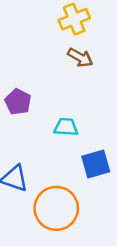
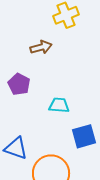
brown arrow: (80, 57) -> (41, 47), moved, turned -45

